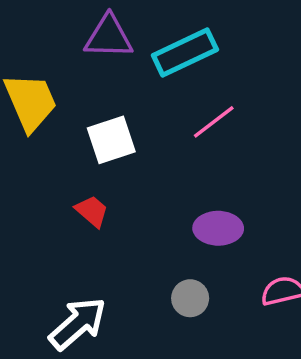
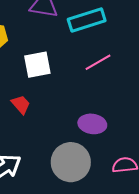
gray circle: (190, 298) -> (71, 162), size x1.8

